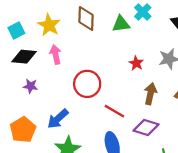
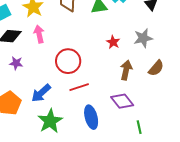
red line: (114, 111) -> (79, 87), moved, turned -48
purple diamond: (146, 127) -> (122, 101), turned 35

